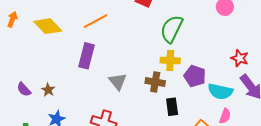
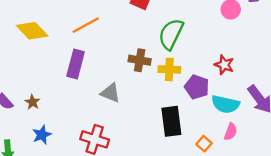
red star: (240, 58) -> (224, 65), moved
gray triangle: (118, 81) -> (110, 93), turned -30
brown cross: (155, 82) -> (140, 60), moved
black rectangle: (172, 107) -> (171, 121), size x1.5

